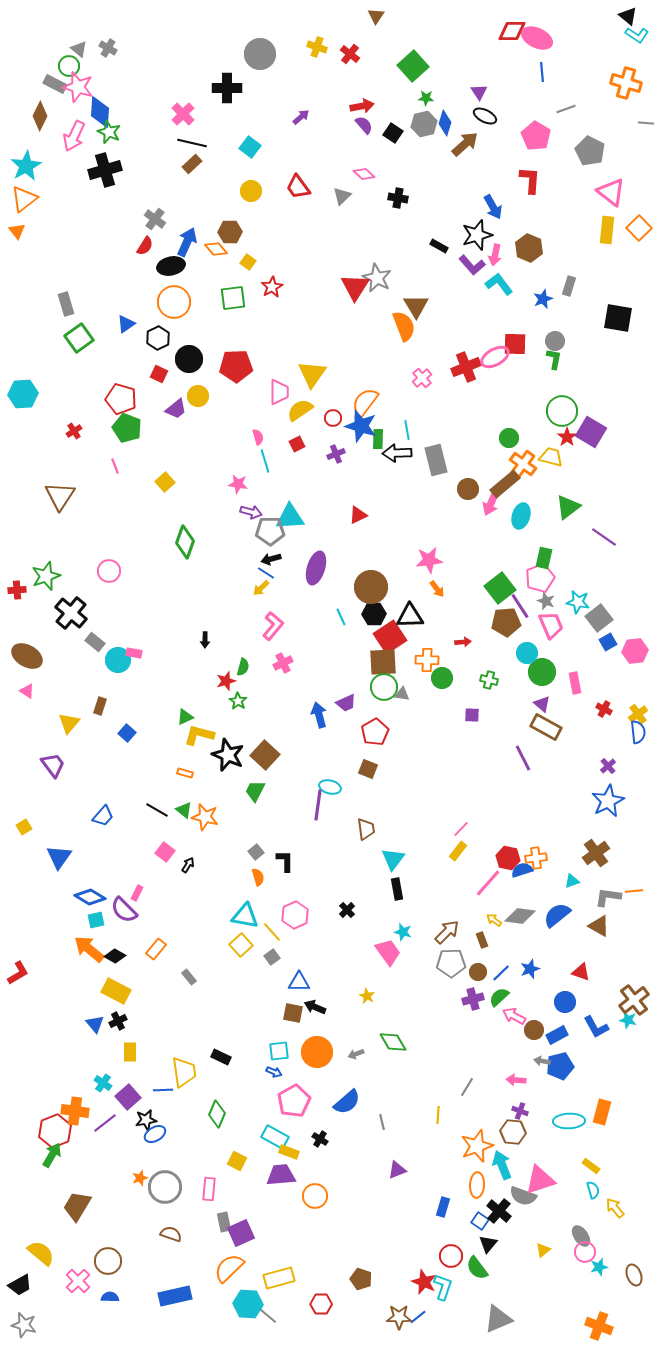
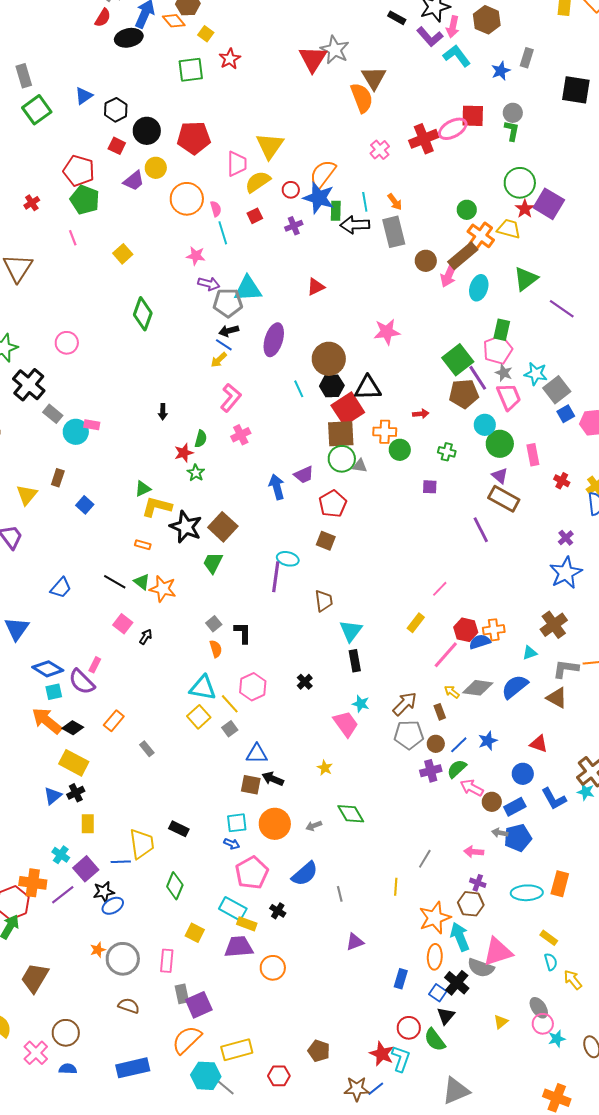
orange circle: (174, 302) -> (187, 199), moved
orange arrow: (437, 589) -> (395, 202), moved
pink line: (461, 829) -> (440, 589), moved
blue triangle: (95, 1024) -> (53, 796), turned 30

